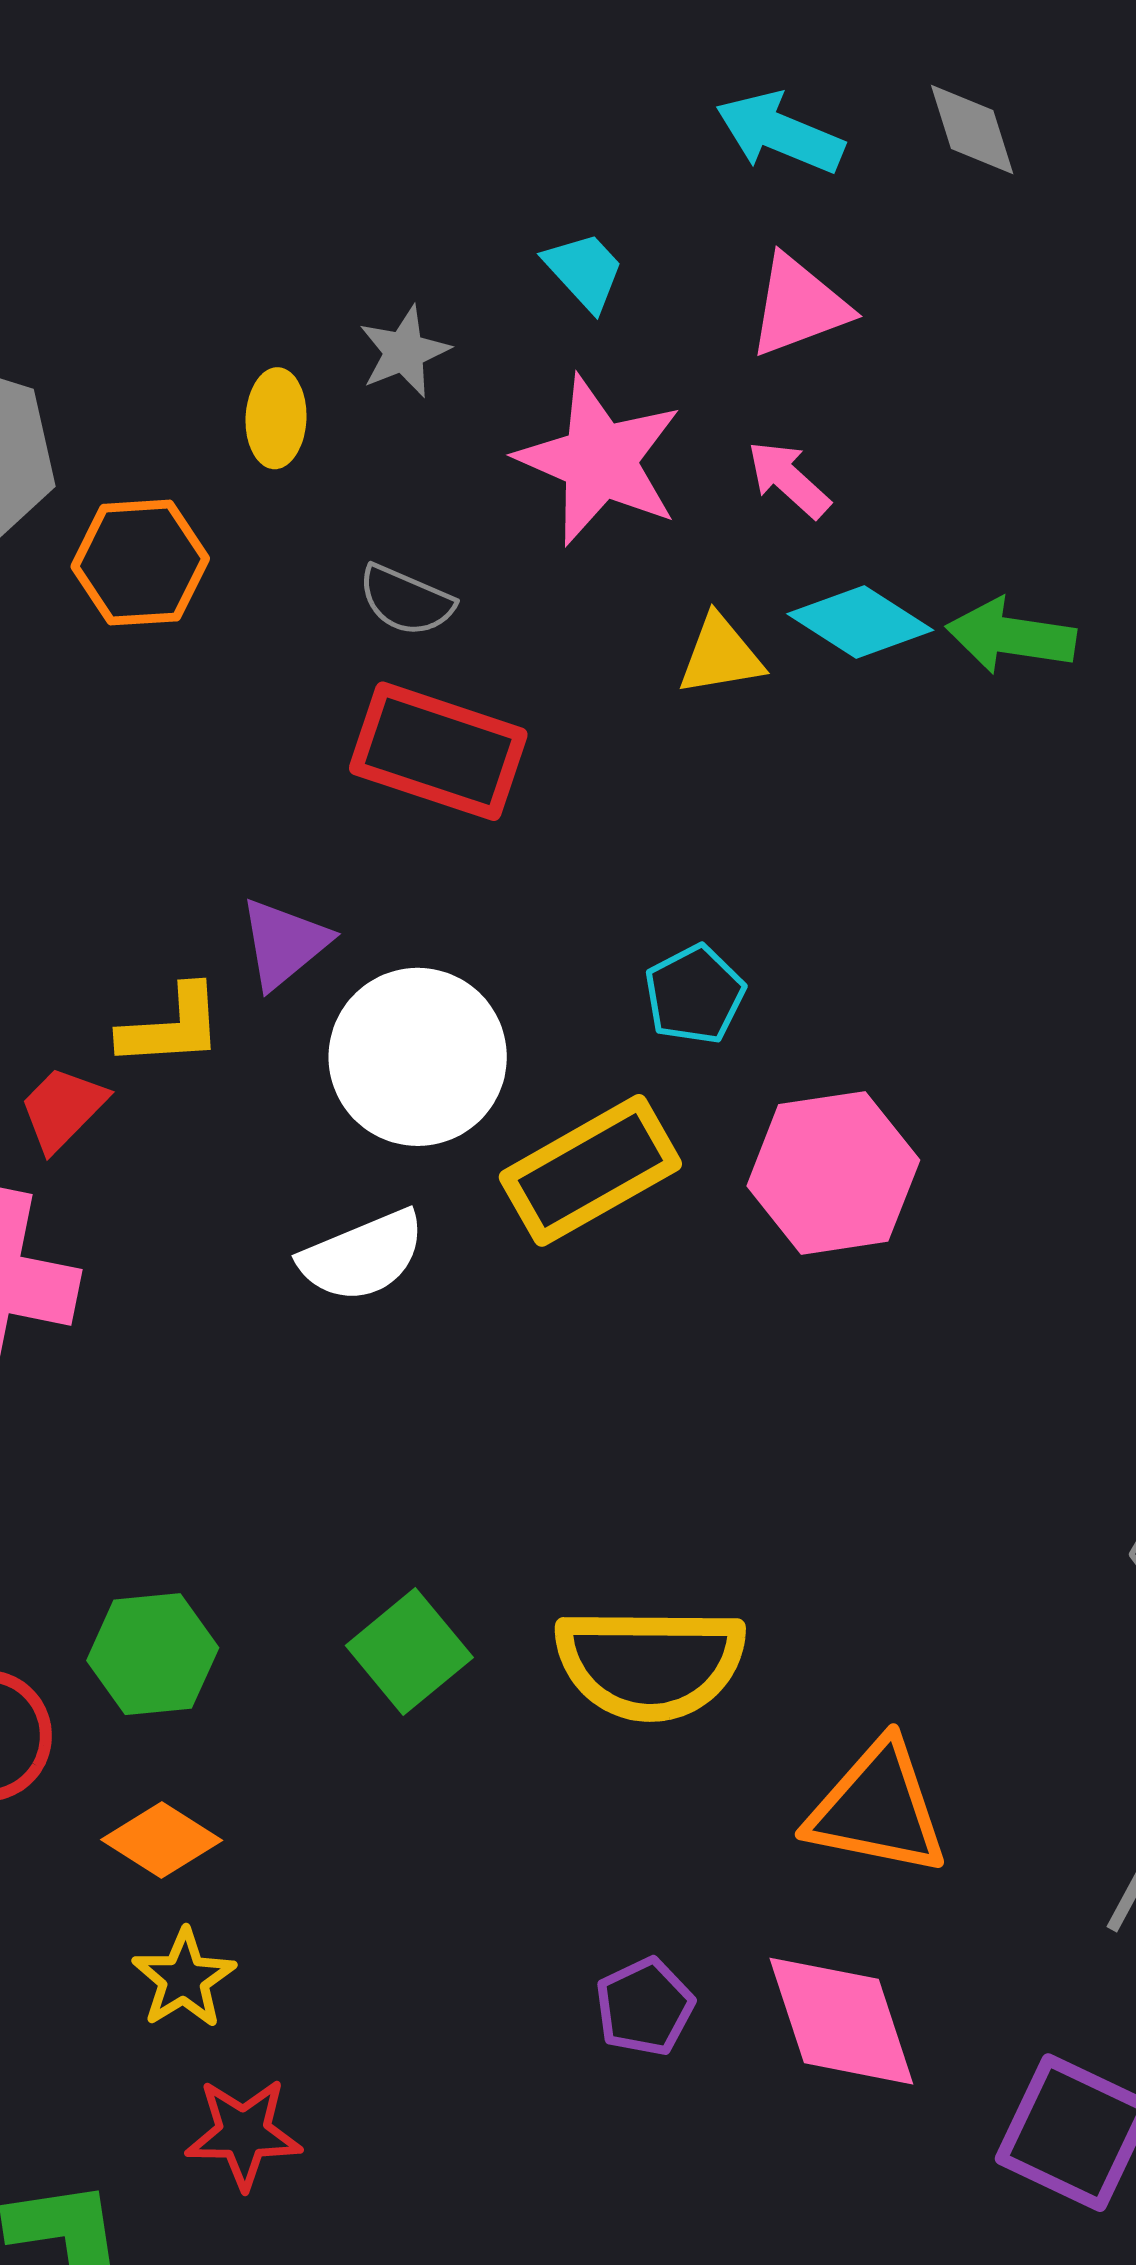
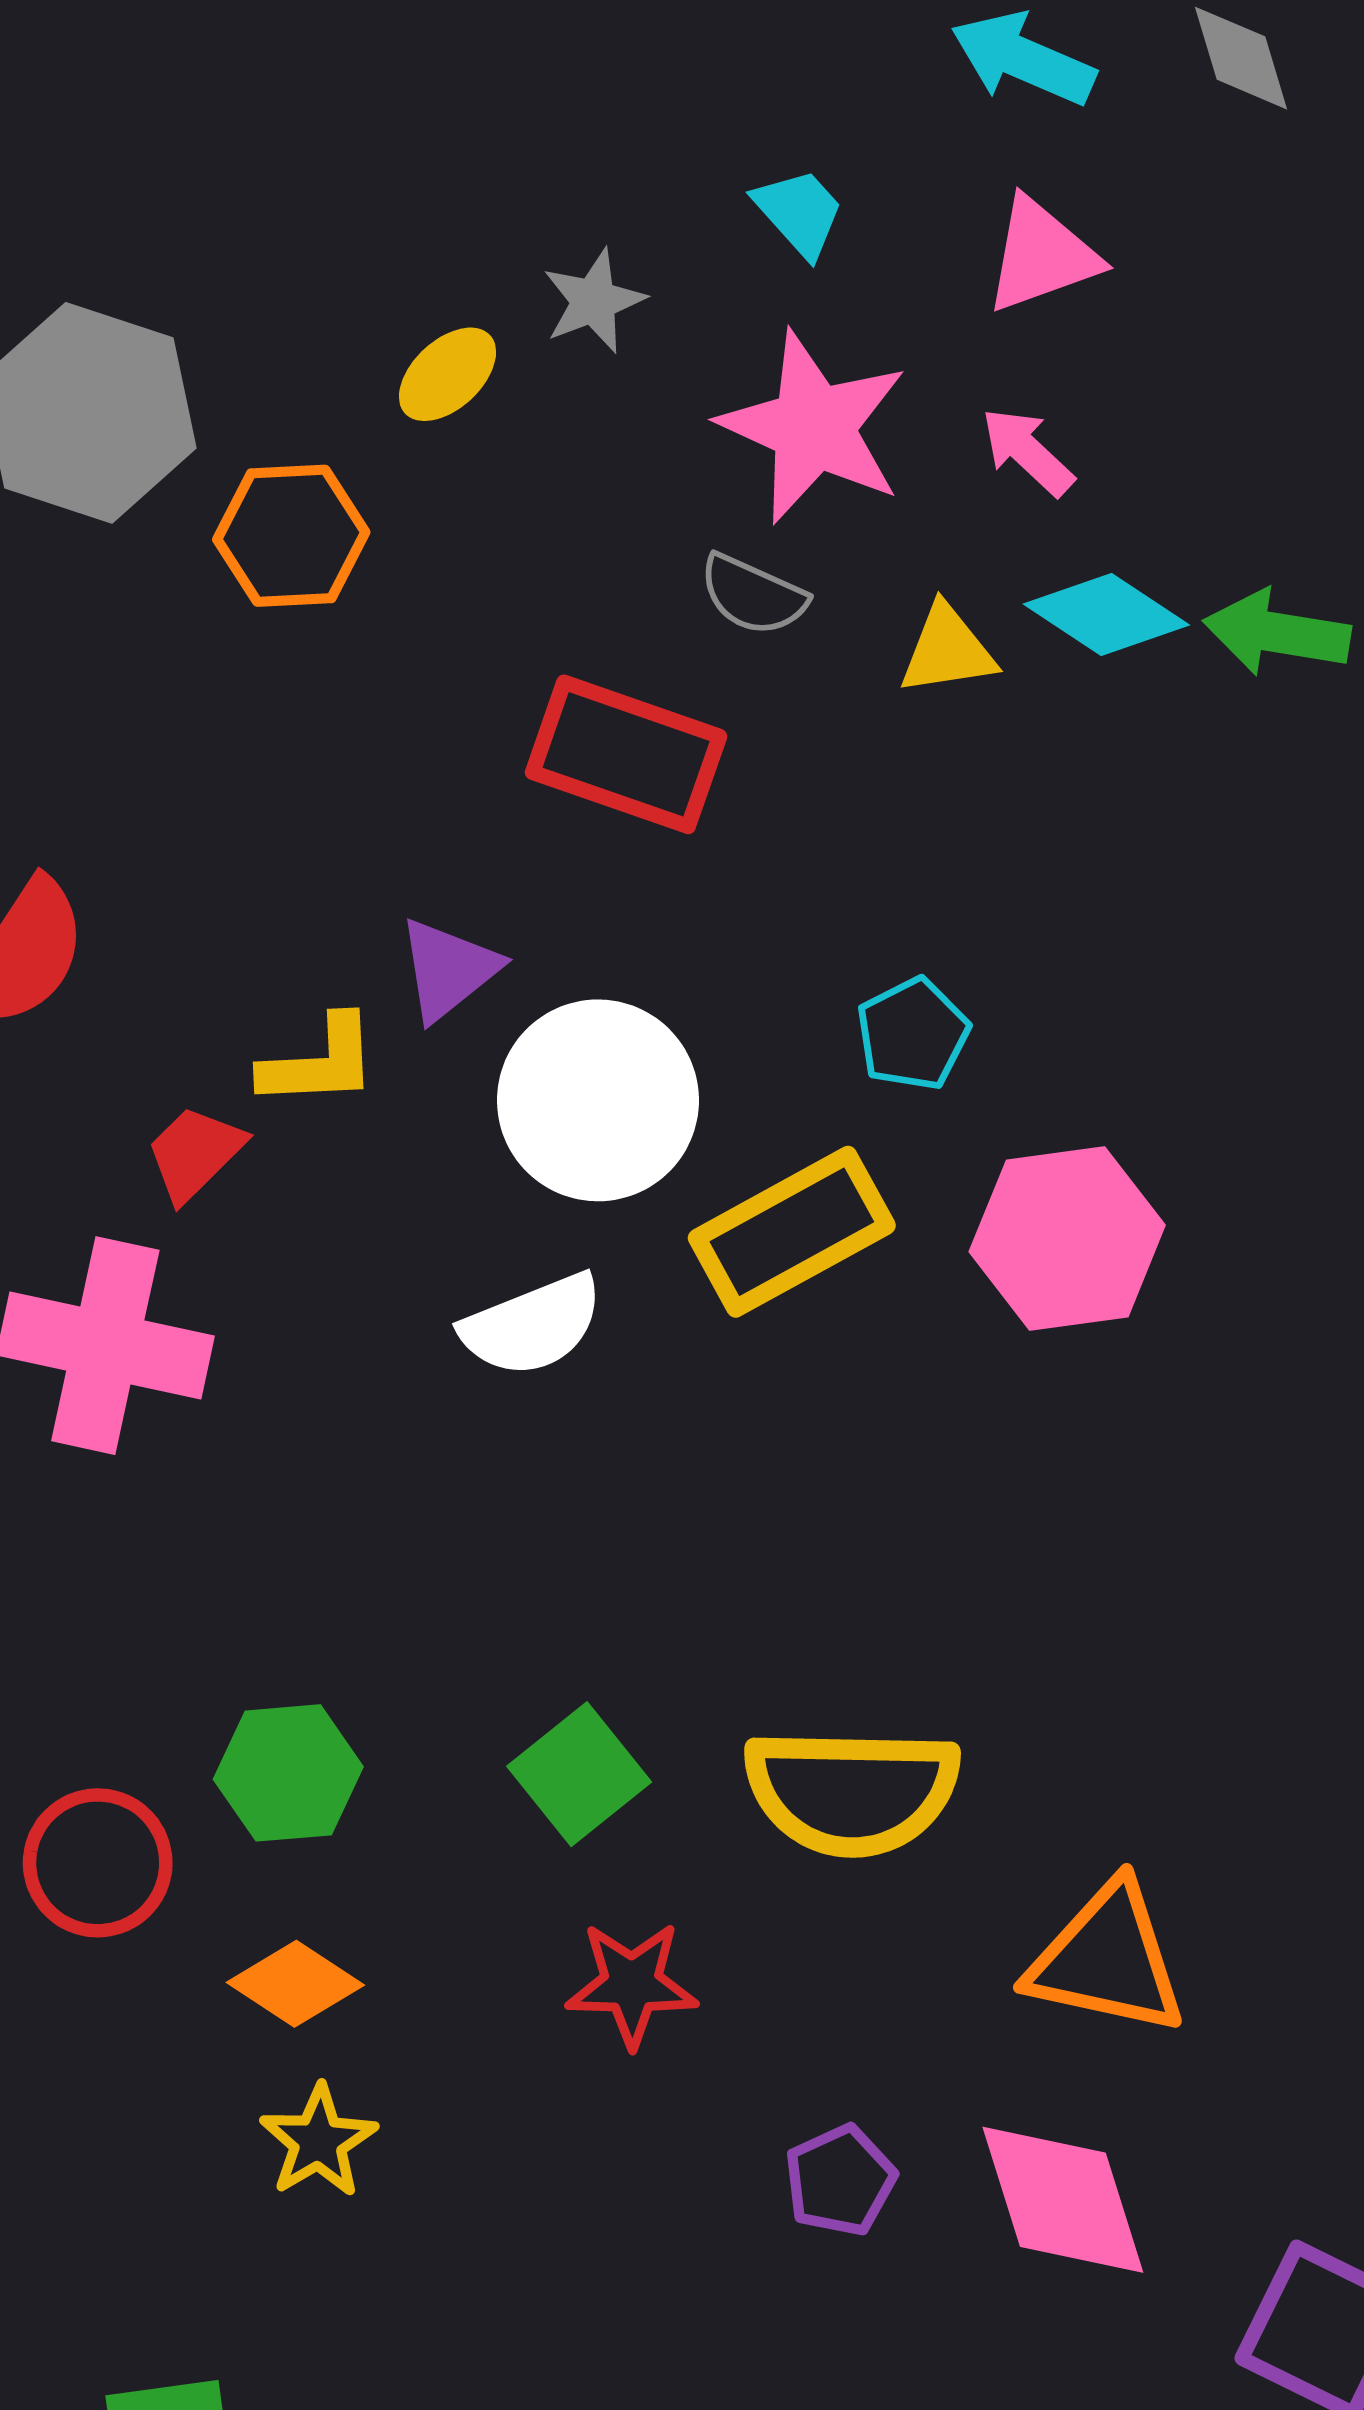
yellow ellipse: (276, 418) -> (448, 374), turned 44
gray semicircle: (406, 600) -> (753, 595), moved
red star: (243, 2133) -> (632, 1984), moved

